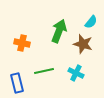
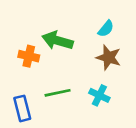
cyan semicircle: (91, 22) -> (106, 29), moved
green arrow: (59, 31) -> (58, 40), moved, turned -95

